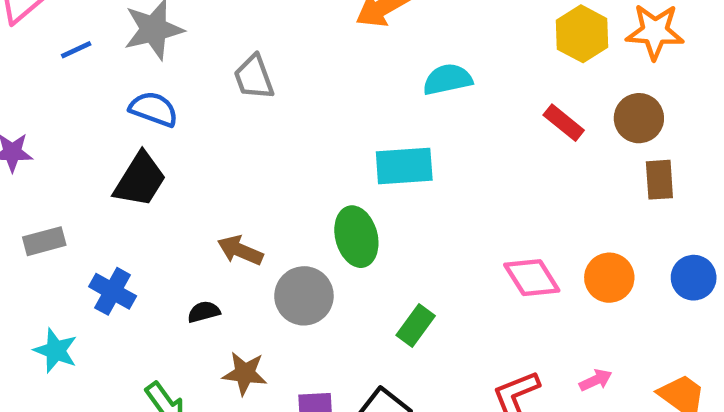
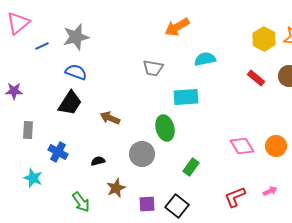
gray trapezoid: (254, 77) -> (153, 68), moved, turned -60
gray rectangle: (44, 241) -> (28, 130), turned -72
brown arrow: (240, 250) -> (110, 118), moved
brown star: (245, 373) -> (116, 188), turned -30

